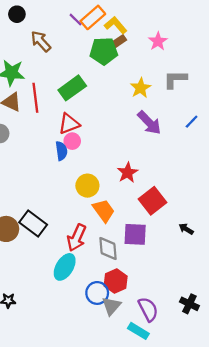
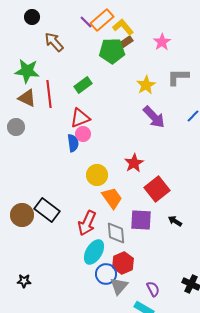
green rectangle: (72, 88) -> (83, 85), size x0.7
black arrow: (186, 229) -> (175, 221), moved
cyan ellipse: (65, 267) -> (94, 252), moved
purple semicircle: (148, 309) -> (153, 289), size x0.7

